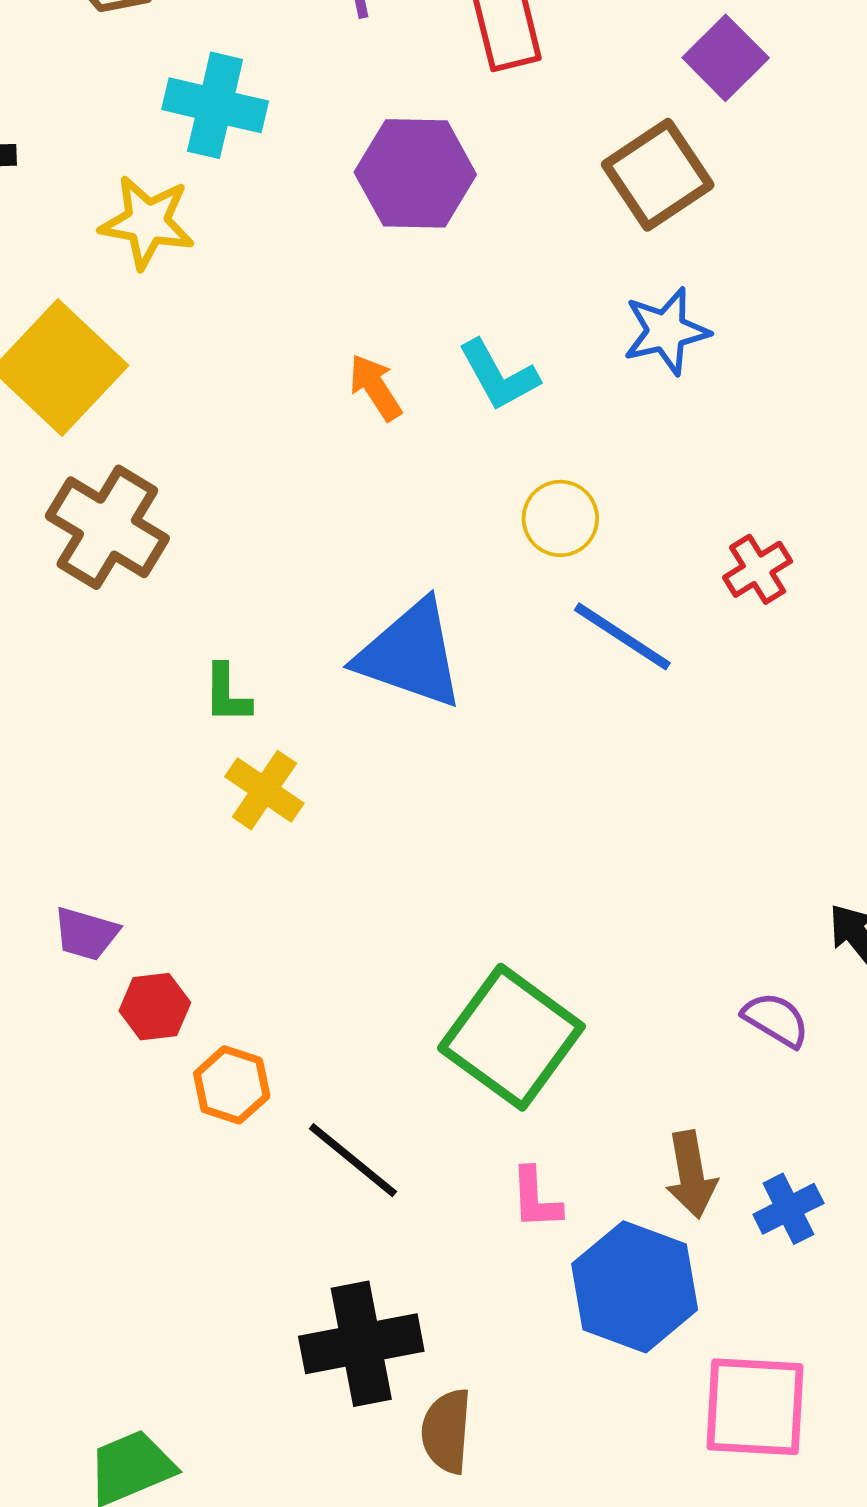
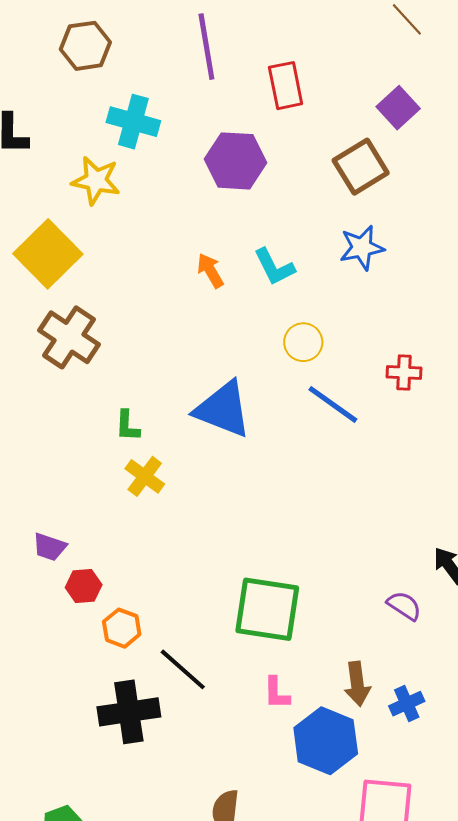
red cross: (758, 569) -> (404, 373), turned 32
green square: (511, 1037) -> (267, 609), turned -30
black cross: (361, 1344) -> (129, 712), moved

